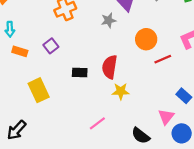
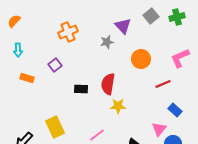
orange rectangle: (20, 51) -> (27, 78), moved
red line: (163, 59) -> (163, 84), moved
yellow rectangle: (39, 90) -> (55, 127), moved

